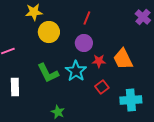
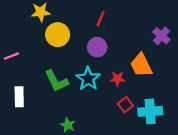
purple cross: (143, 17) -> (161, 36), moved
red star: (99, 61) -> (117, 79), moved
red square: (102, 87) -> (125, 105), moved

